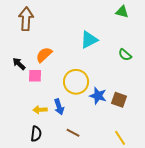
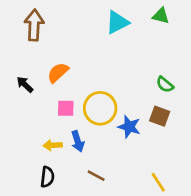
cyan triangle: (89, 40) -> (117, 22), moved
green semicircle: (125, 55) -> (165, 84), moved
pink square: (35, 76) -> (66, 108), moved
brown square: (119, 100) -> (160, 116), moved

